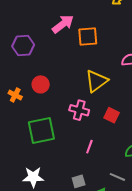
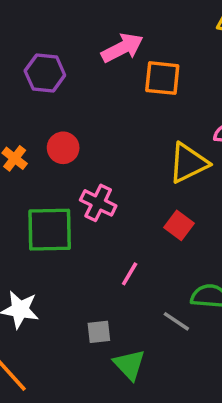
yellow triangle: (96, 81) -> (188, 163), moved
pink cross: (79, 110) -> (98, 203), moved
gray line: (117, 177) -> (176, 321), moved

